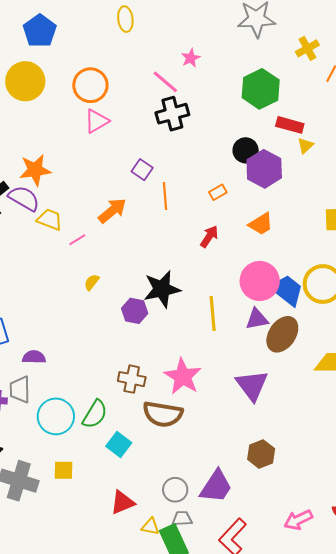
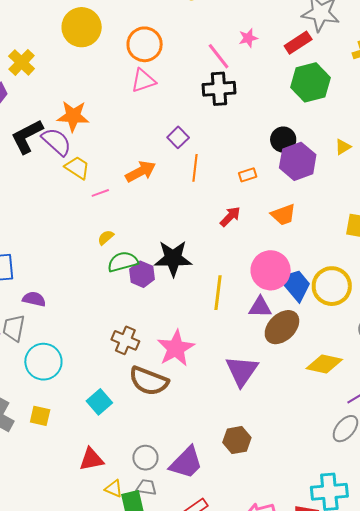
red rectangle: (290, 125) -> (298, 43), moved, turned -60
green semicircle: (95, 414) -> (123, 262), moved, turned -148

